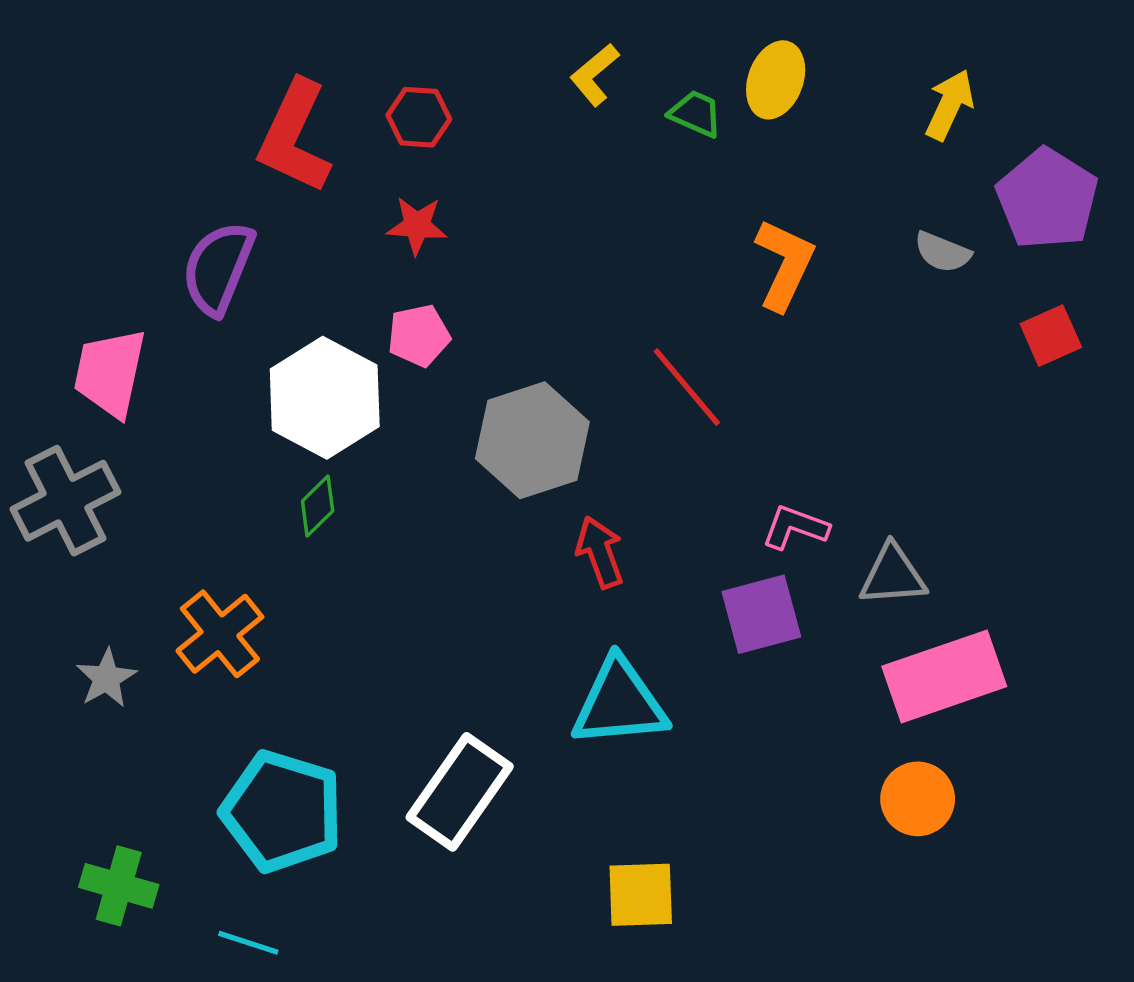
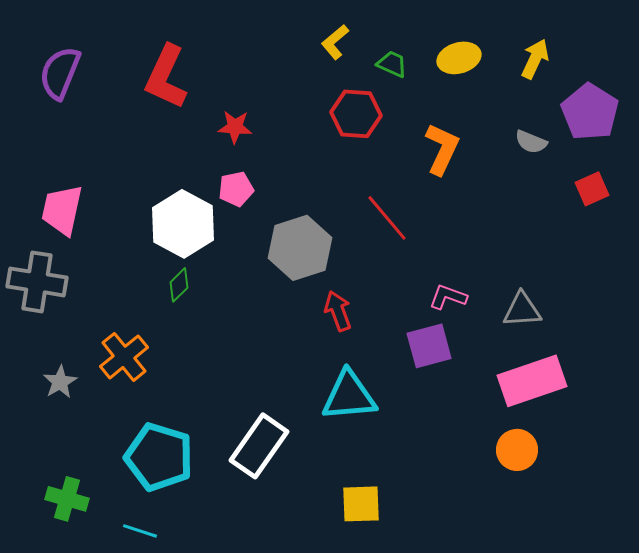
yellow ellipse: (776, 80) -> (459, 58), moved, turned 54
red hexagon: (419, 117) -> (356, 114), moved, size x1.4
purple semicircle: (218, 268) -> (60, 73), moved
gray cross: (65, 501) -> (37, 282), turned 36
gray triangle: (893, 575) -> (522, 310), moved

